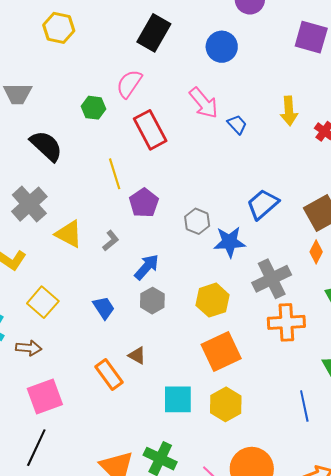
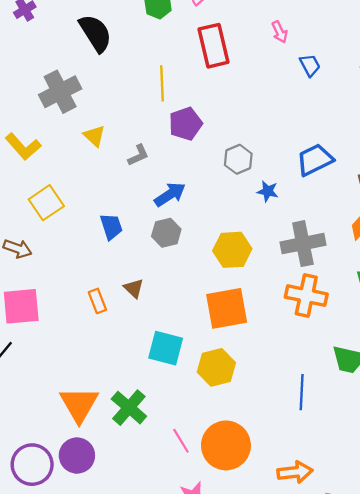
pink arrow: (204, 103) -> (280, 32), size x0.6
yellow triangle: (69, 234) -> (94, 136), size x0.7
blue star: (230, 242) -> (268, 191), size x0.6
orange rectangle: (109, 375) -> (97, 301), size x0.7

